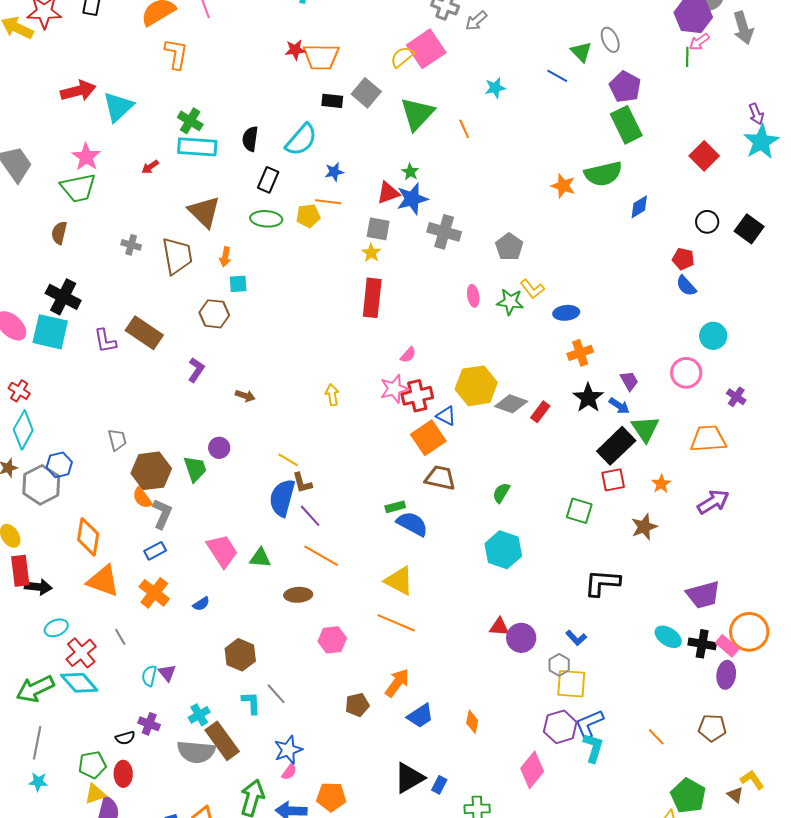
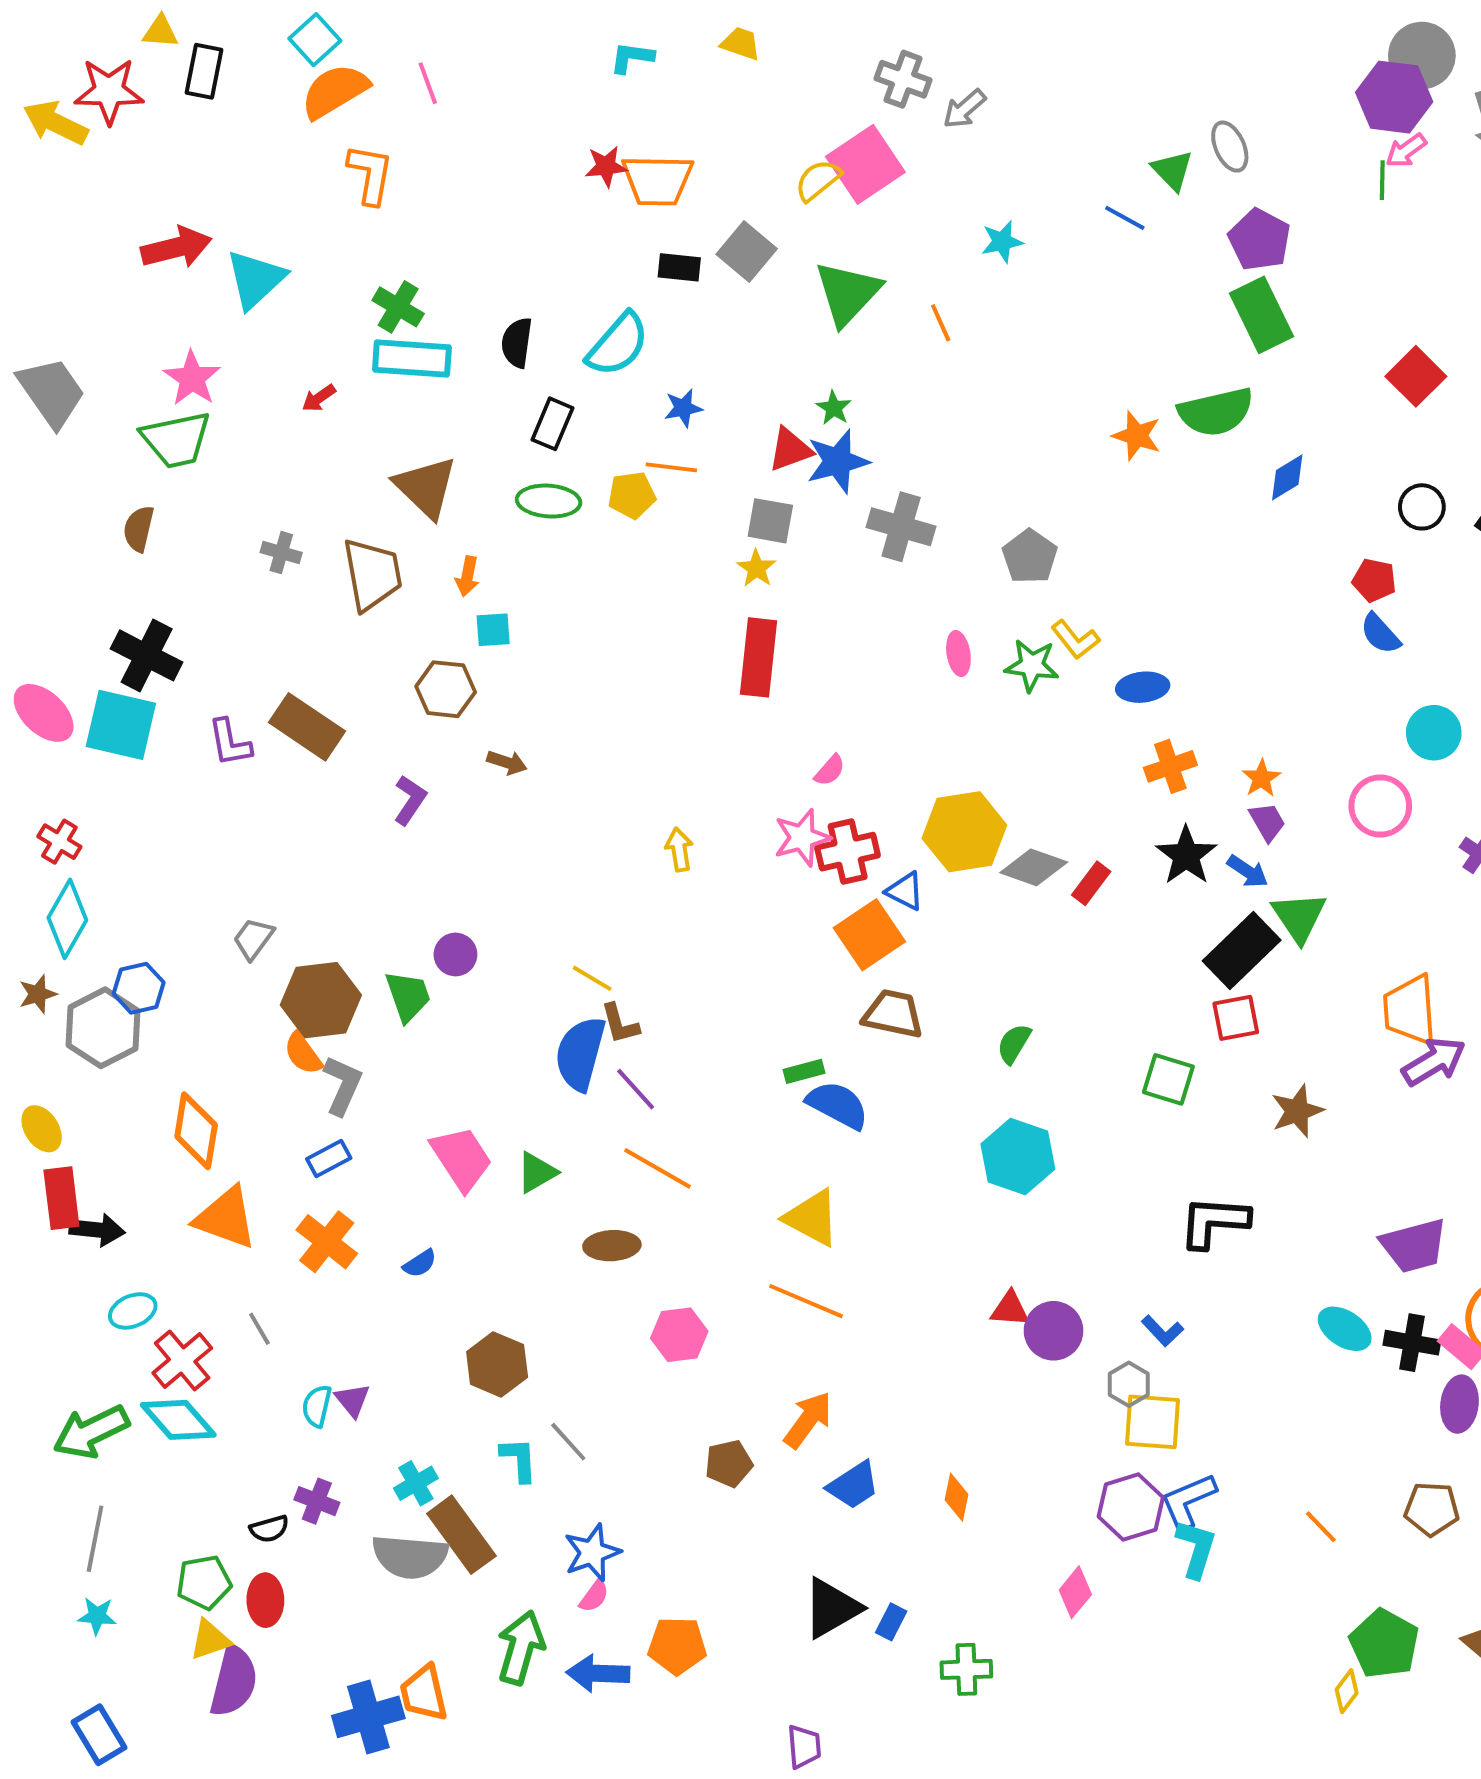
brown arrow: (245, 396) -> (507, 762), moved
orange trapezoid: (708, 439) -> (1410, 1010), moved, turned -90
gray trapezoid: (117, 440) -> (253, 939), turned -130
orange star: (661, 484) -> (1261, 778), moved
green triangle: (260, 558) -> (537, 1172), turned -35
pink diamond: (532, 770) -> (1075, 1592), size x0.7

